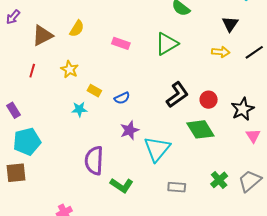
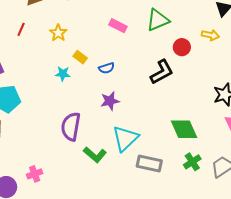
pink rectangle: (121, 43) -> (118, 26), moved
red circle: (209, 100) -> (182, 47), moved
green diamond: (200, 129) -> (184, 129), moved
cyan triangle: (157, 149) -> (125, 138), moved
gray rectangle: (177, 187) -> (149, 164), size x1.4

